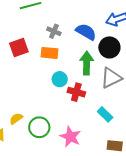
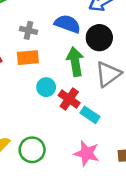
red cross: (76, 92) -> (69, 99), turned 30
cyan rectangle: (105, 114) -> (90, 115), moved
pink star: (70, 137) -> (87, 153), moved

